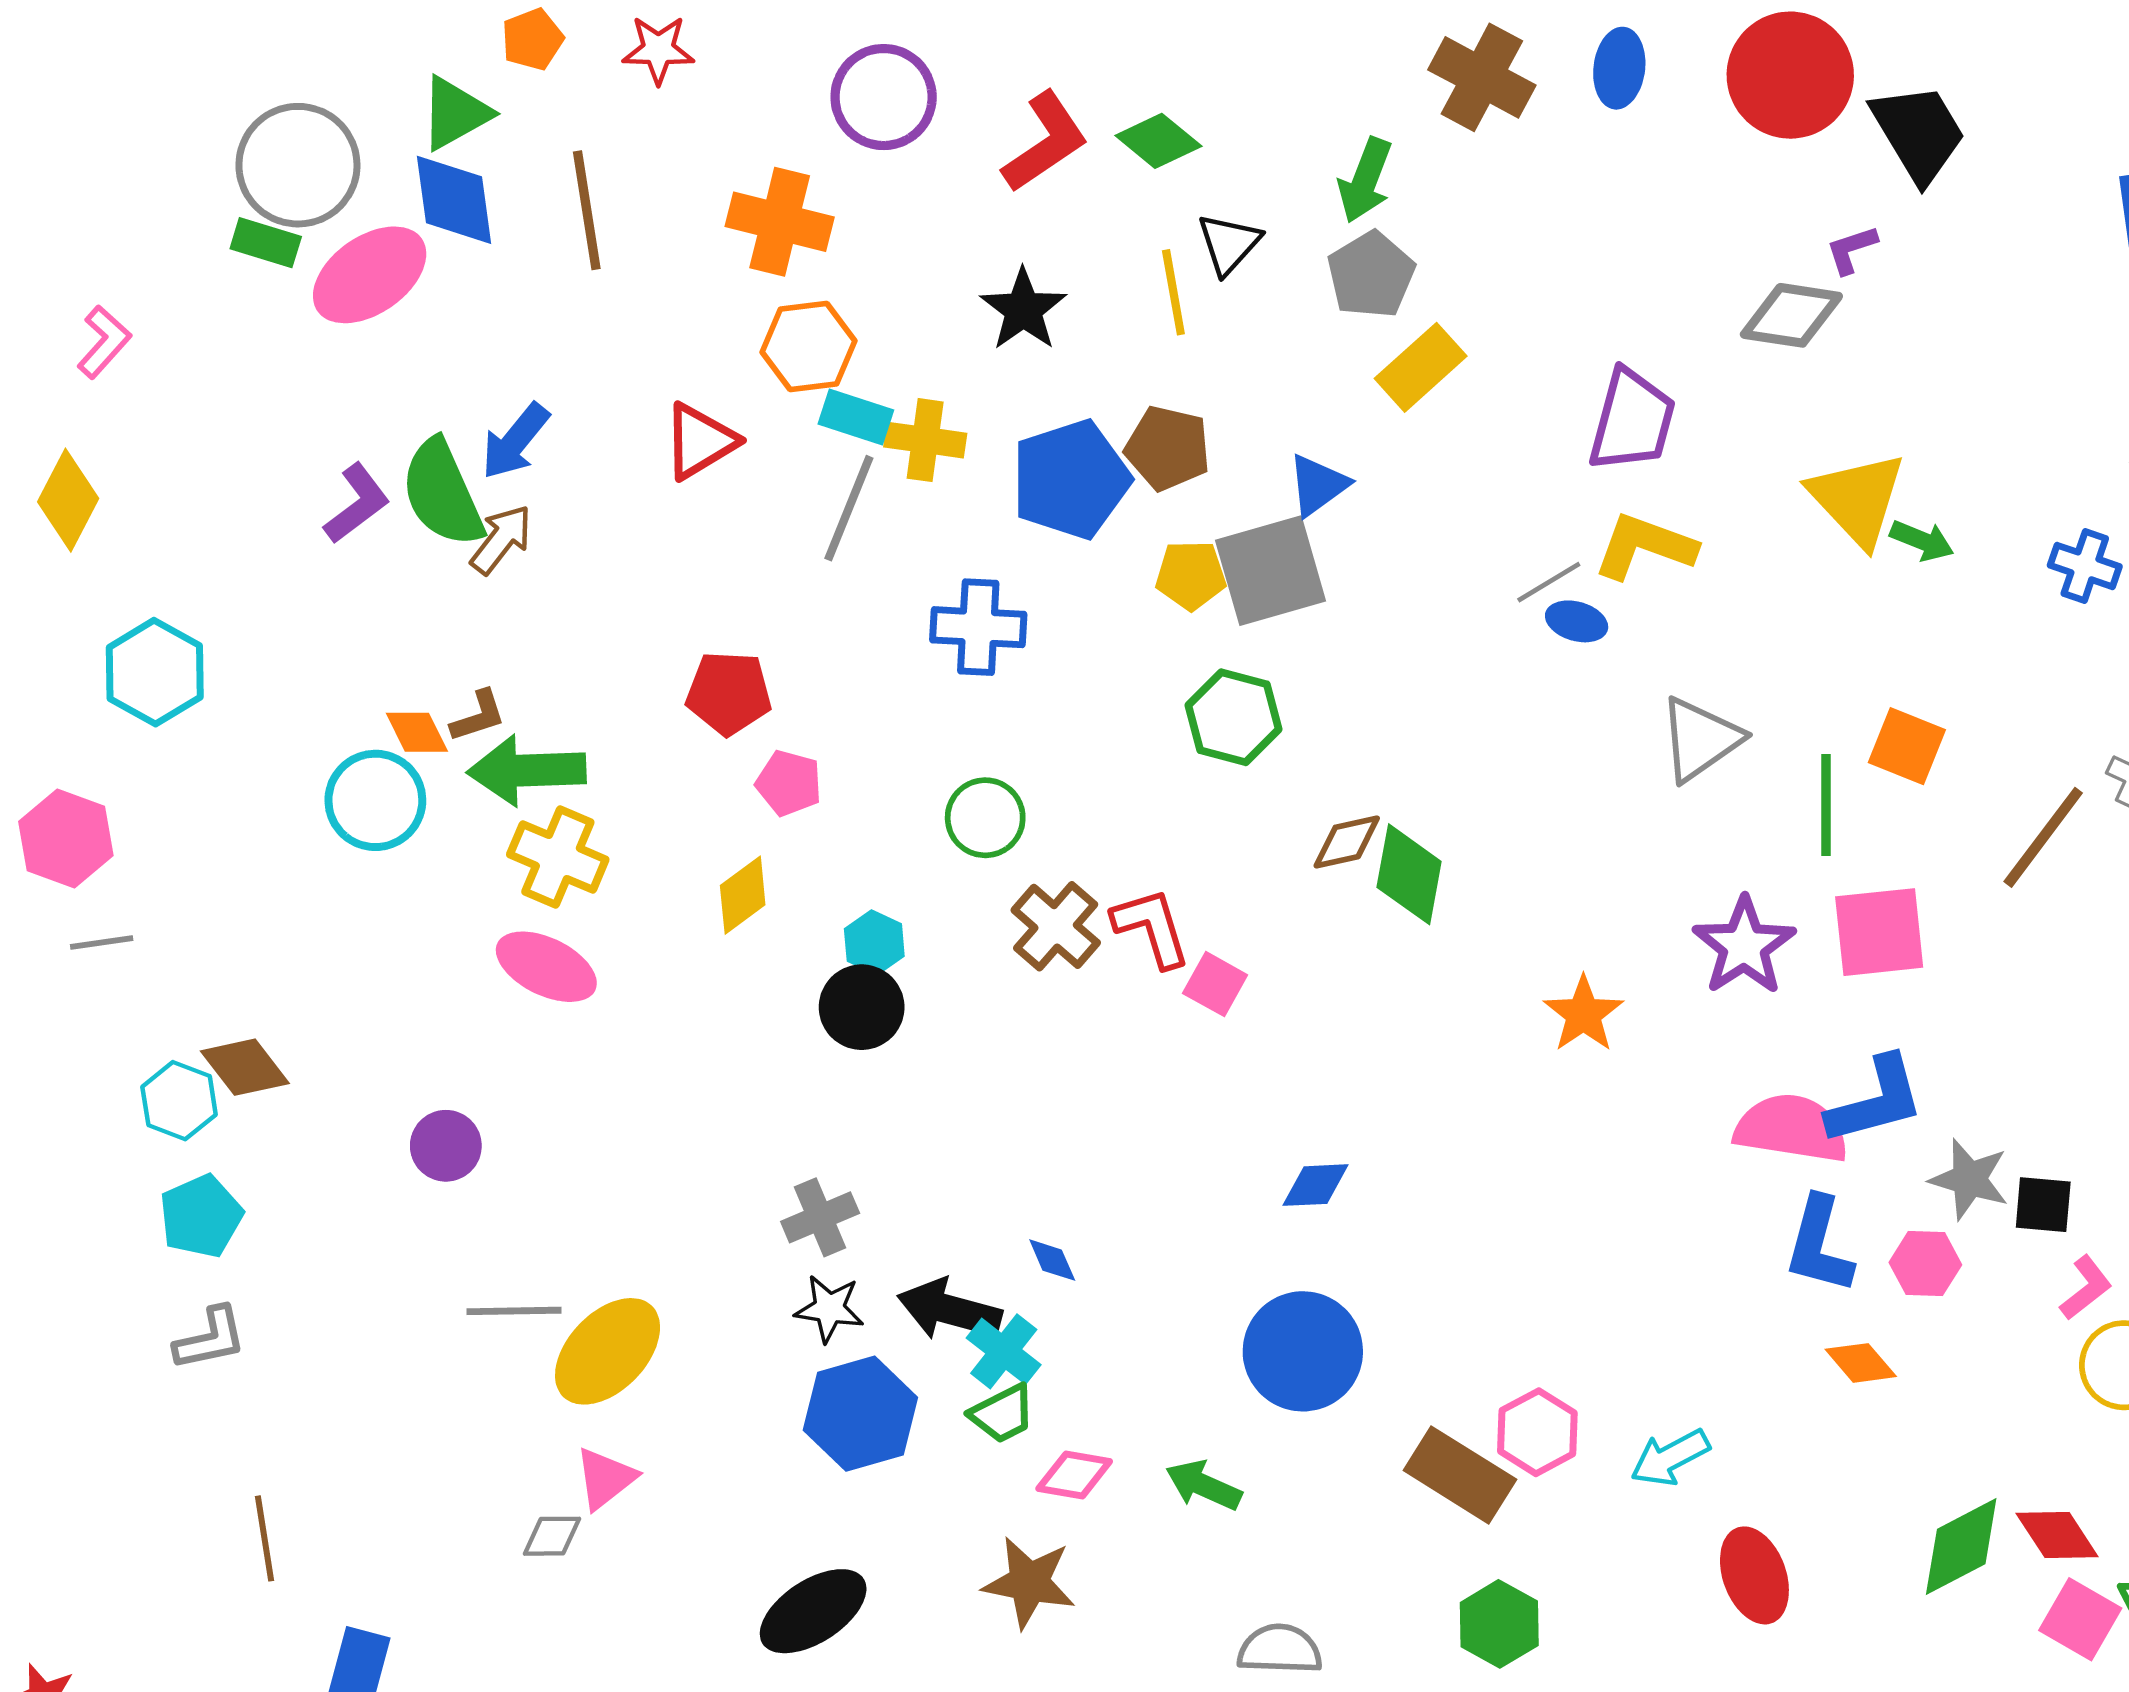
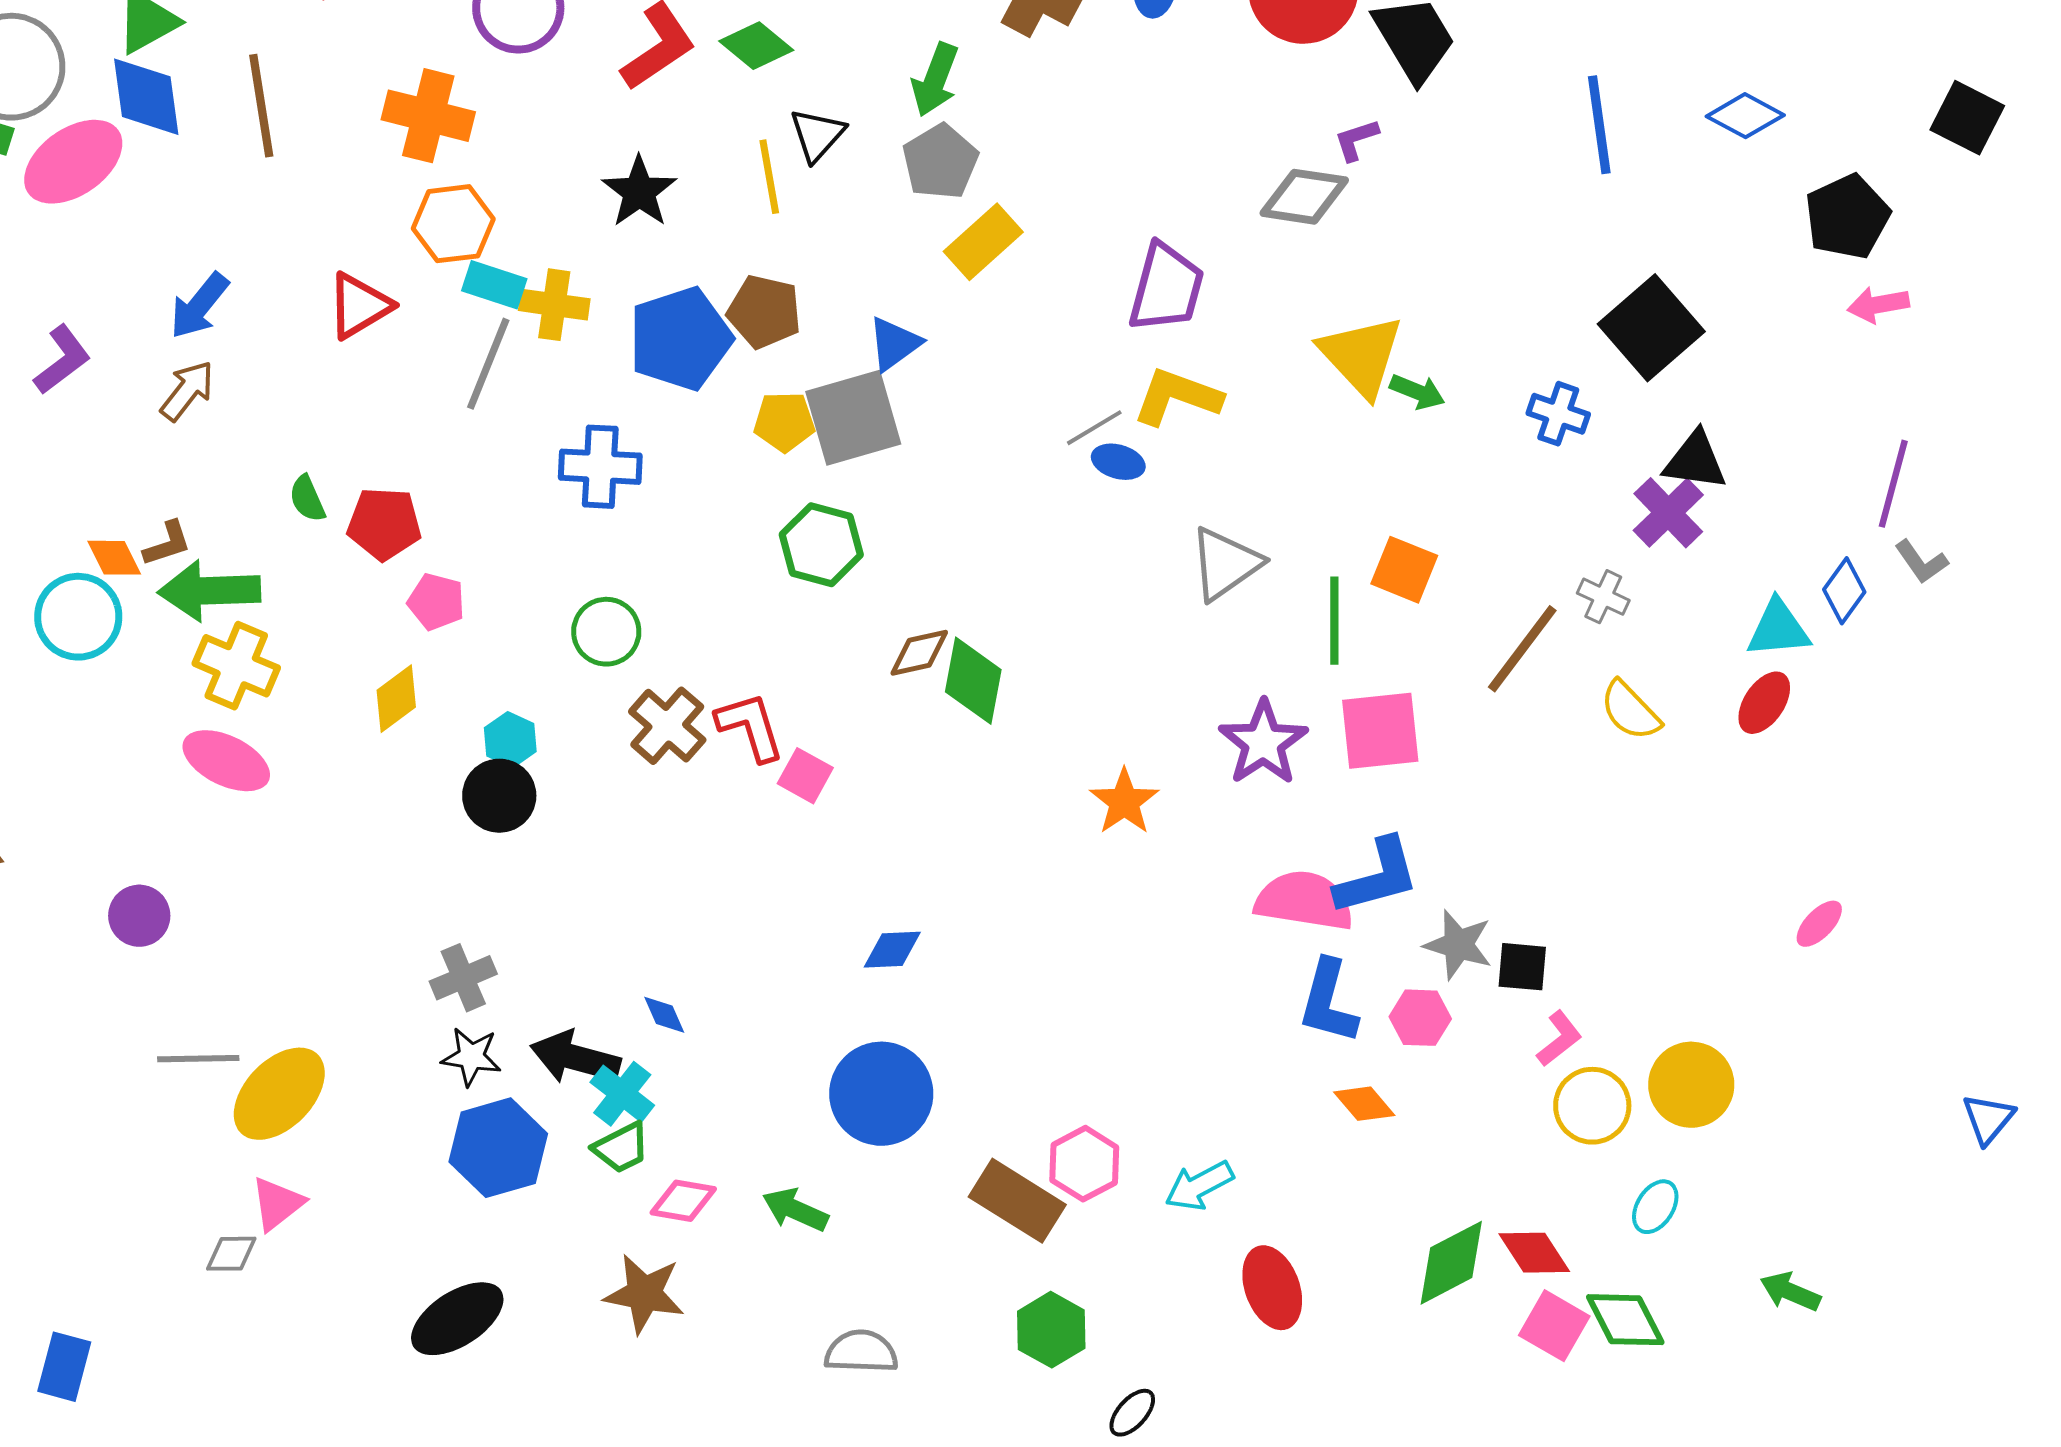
green semicircle: (442, 493) -> (307, 499), moved, size x0.5

